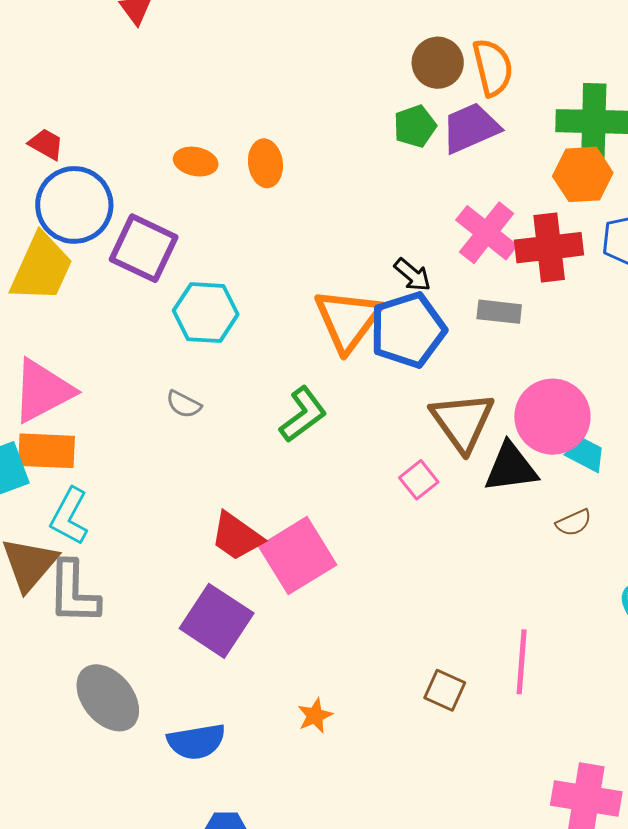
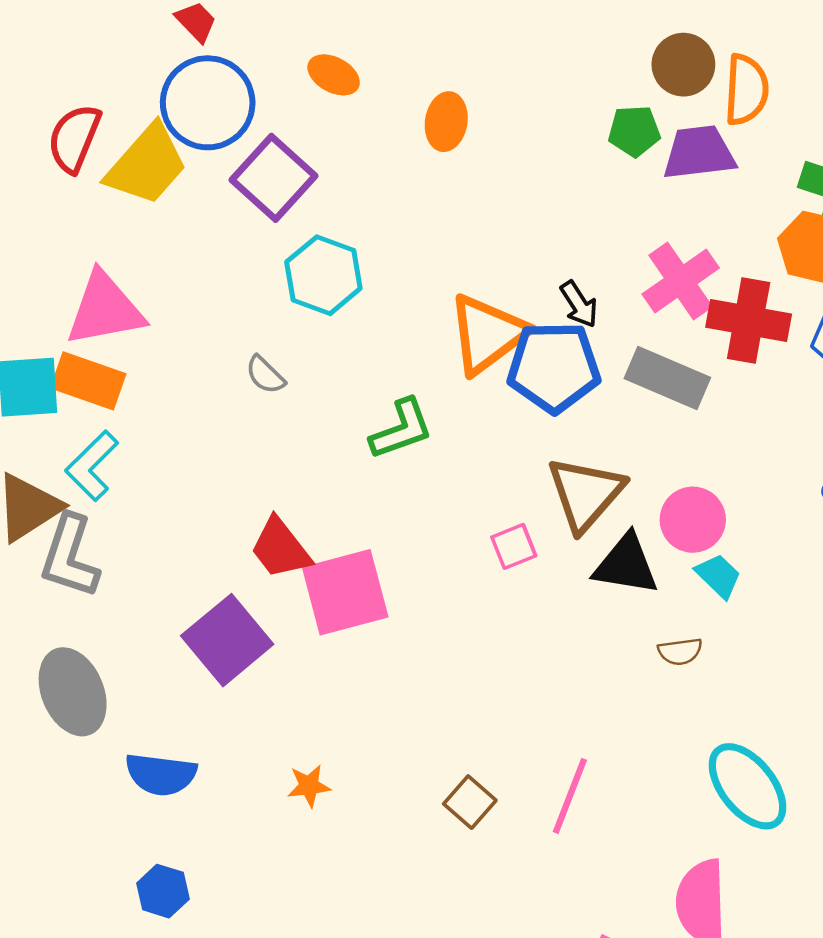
orange ellipse: (196, 162) -> (334, 75), moved
gray rectangle: (499, 312) -> (667, 378), size x1.5
pink circle: (552, 417) -> (693, 520), size x0.7

